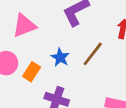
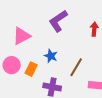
brown line: (93, 54) -> (76, 67), moved

